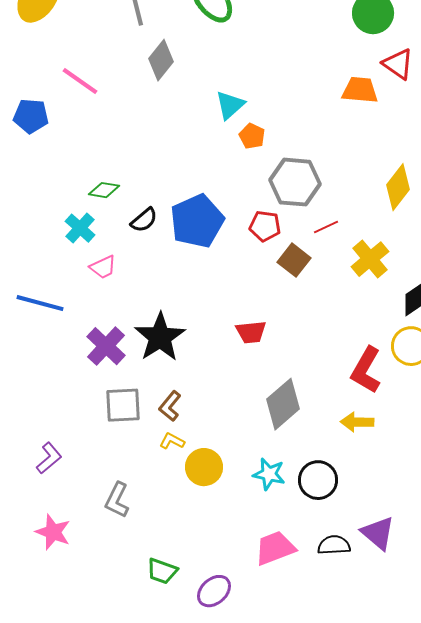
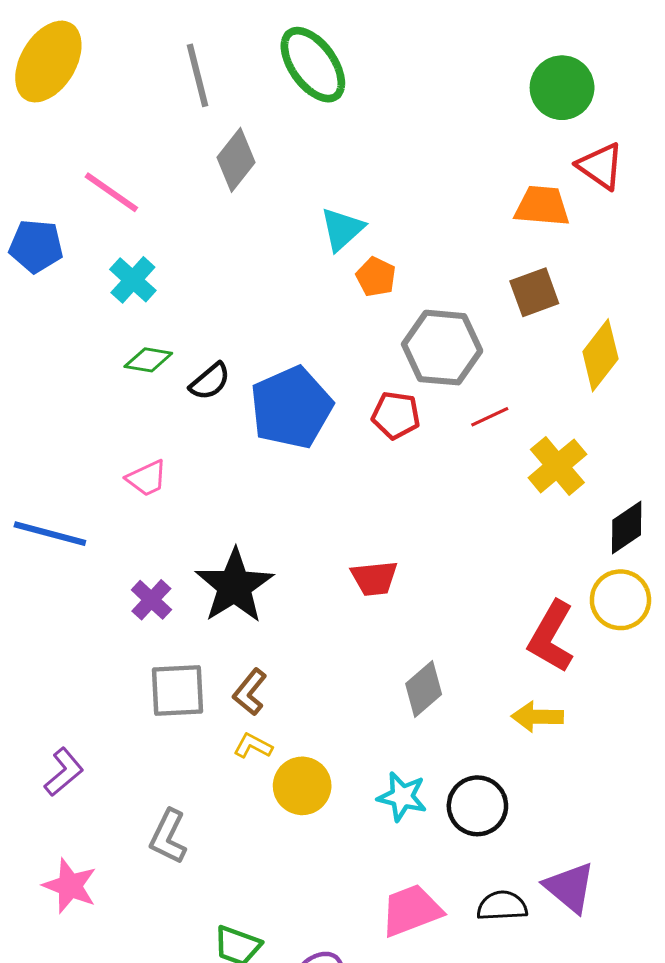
black semicircle: (144, 220) -> (210, 381), moved
cyan cross: (80, 228) -> (133, 280), moved
brown square: (294, 260) -> (534, 292), moved, turned 32
purple cross: (106, 346) -> (151, 600), size x0.7
gray diamond: (283, 404) -> (424, 689), size x0.7

